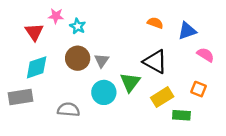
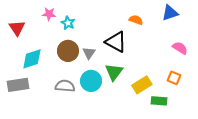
blue triangle: (187, 31) -> (170, 13), moved
red triangle: (34, 32) -> (17, 28), moved
black triangle: (155, 62) -> (116, 42), moved
gray semicircle: (68, 110) -> (65, 86), moved

